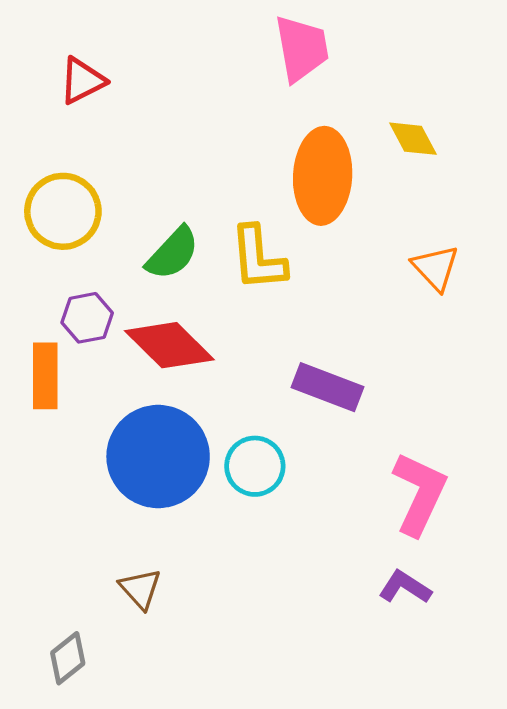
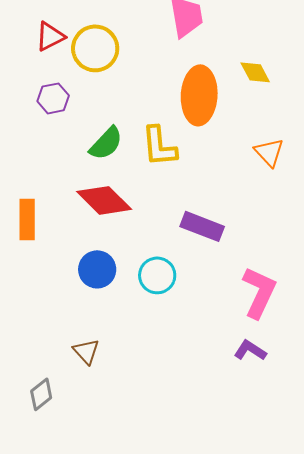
yellow circle: (63, 211) -> (95, 48), moved
purple hexagon: (87, 318) -> (53, 98), moved
blue circle: (158, 457) -> (97, 269), size x0.6

